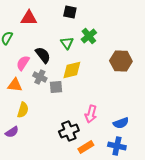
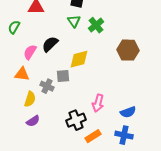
green triangle: (67, 43) -> (74, 21), moved
black semicircle: (43, 55) -> (50, 44), turned -96
gray cross: (40, 77) -> (47, 86), moved
purple semicircle: (12, 132) -> (33, 121), moved

